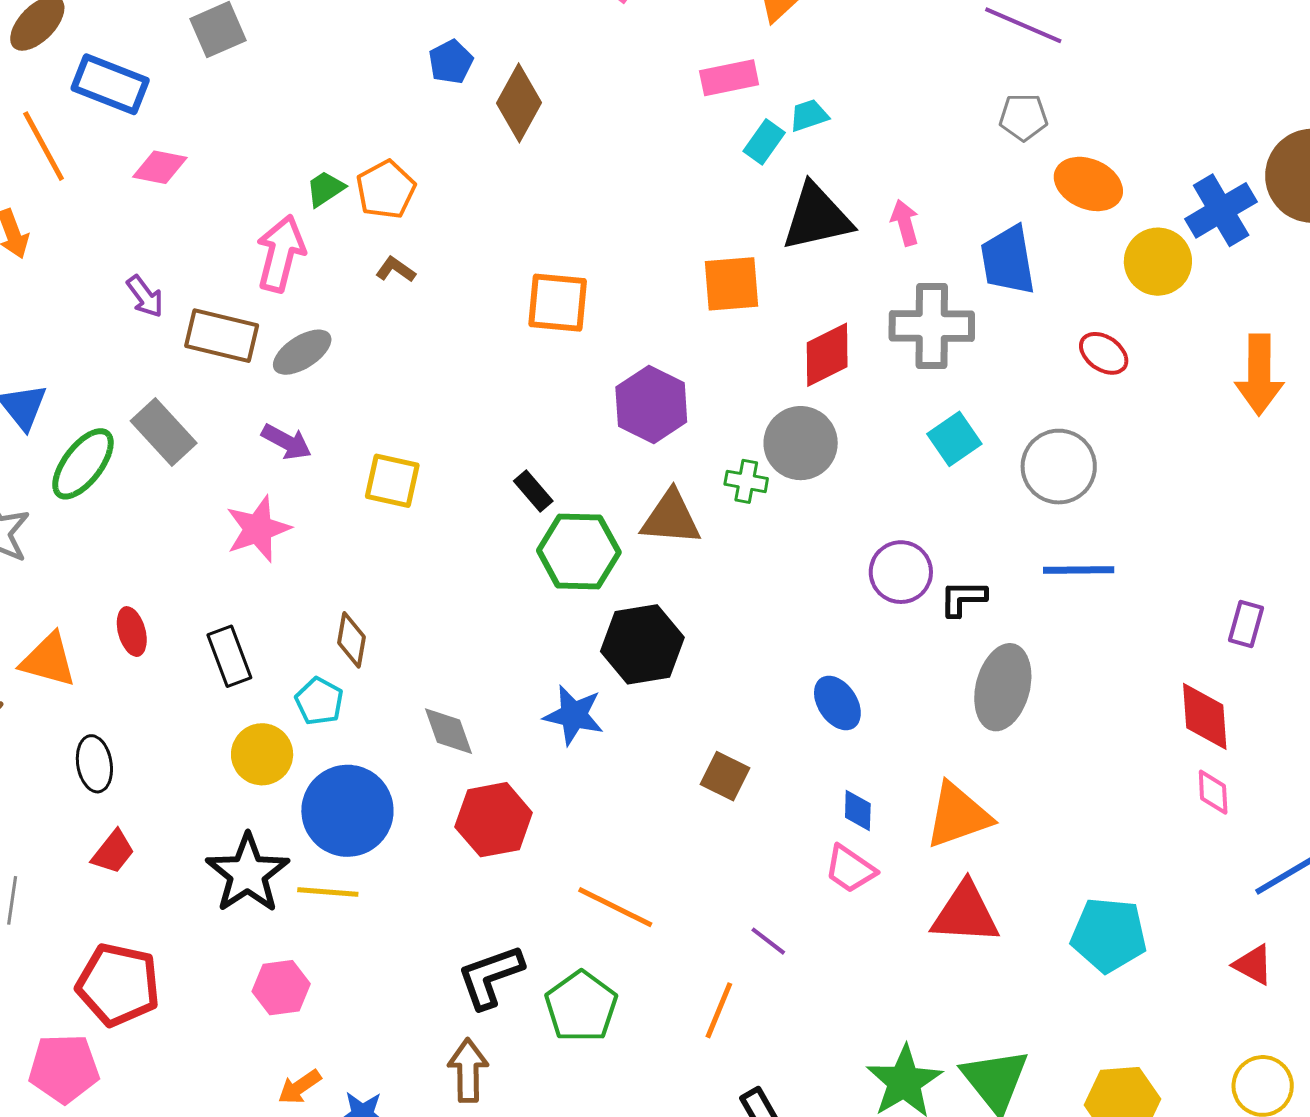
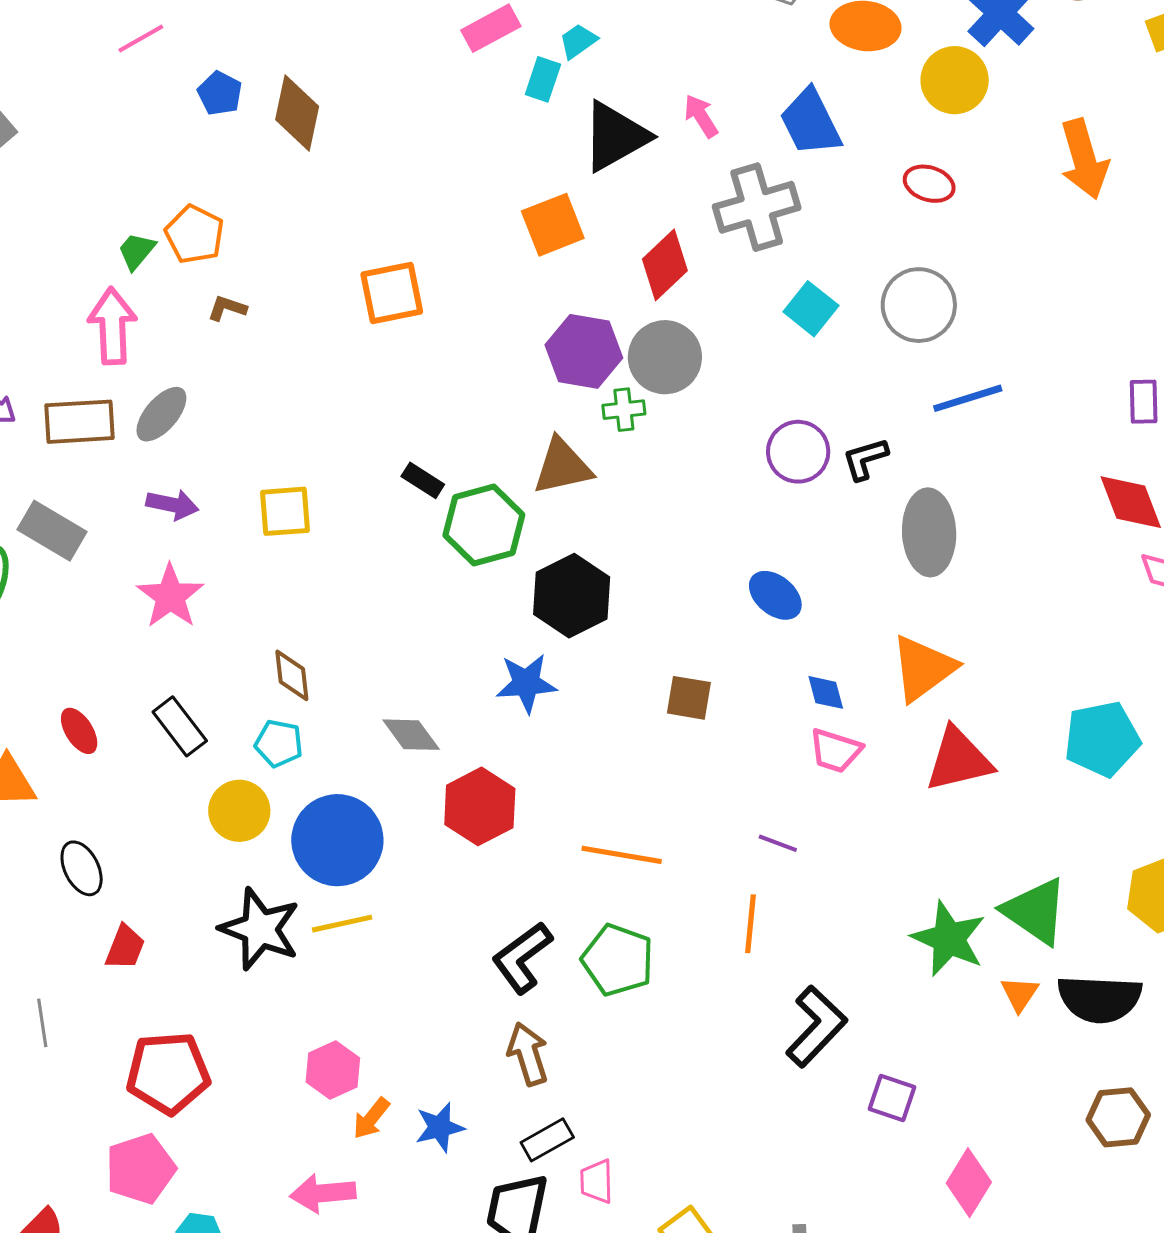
purple hexagon: (651, 405) -> (584, 351), moved
pink hexagon: (281, 988) -> (333, 1070), moved

